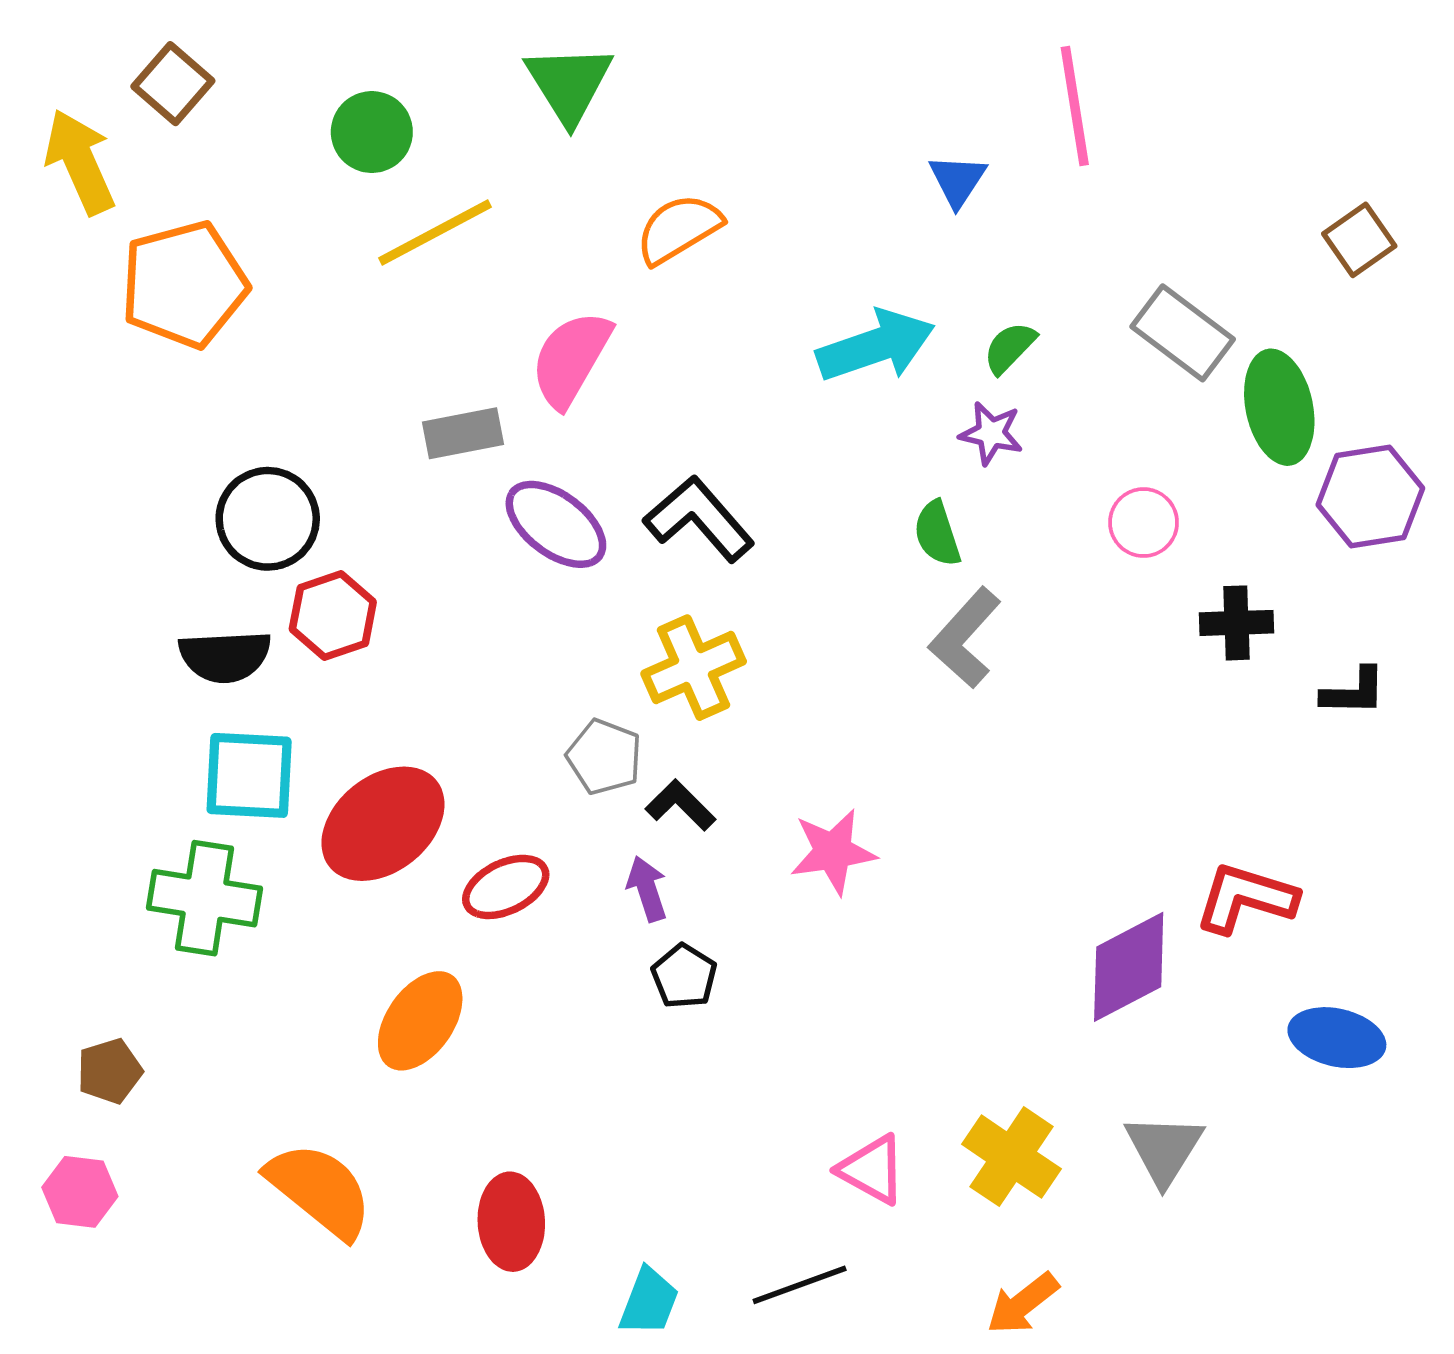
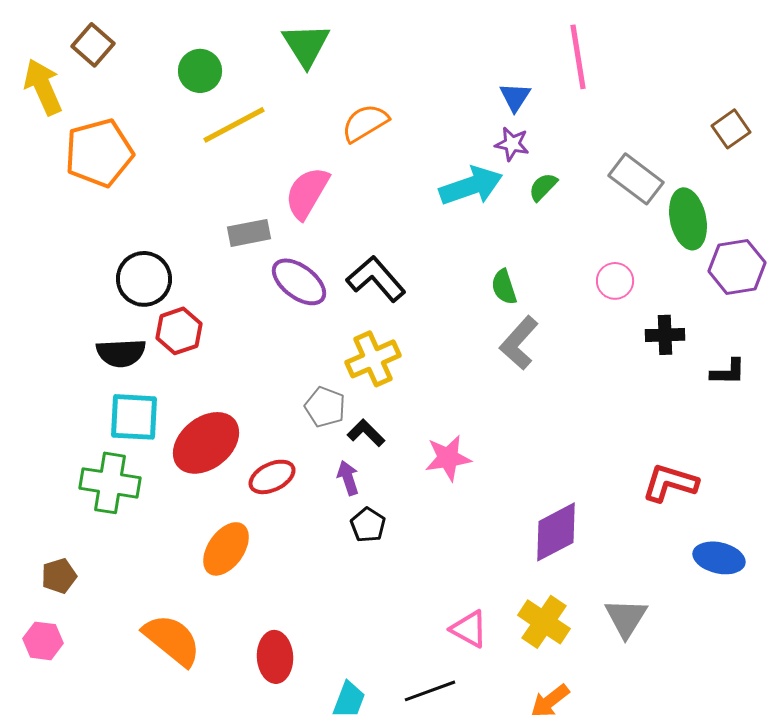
purple star: (991, 433) -> (512, 144), moved
purple diamond: (1129, 967) -> (556, 532), moved

